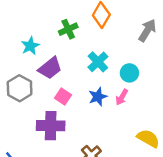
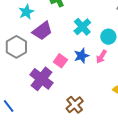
pink square: (63, 96) -> (60, 61), moved
purple cross: (51, 126) -> (42, 79), turned 35

